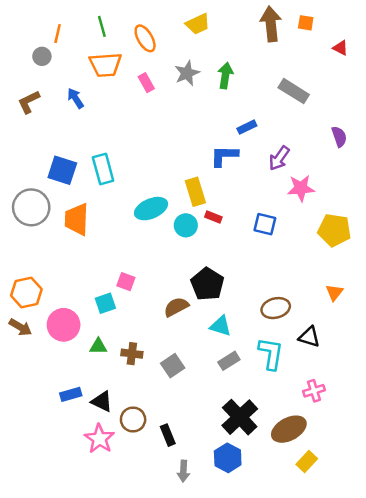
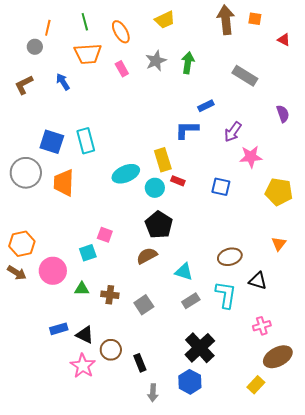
black pentagon: (207, 284) -> (159, 225), moved
brown ellipse: (289, 429) -> (278, 357), moved

